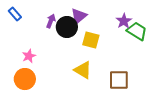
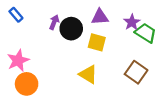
purple triangle: (79, 16) -> (100, 17), moved, turned 36
pink star: (29, 56) -> (18, 61), moved, size x1.5
brown square: (119, 80) -> (136, 72), moved, turned 35

